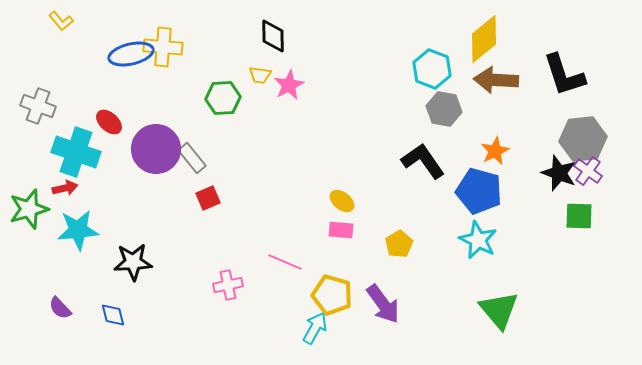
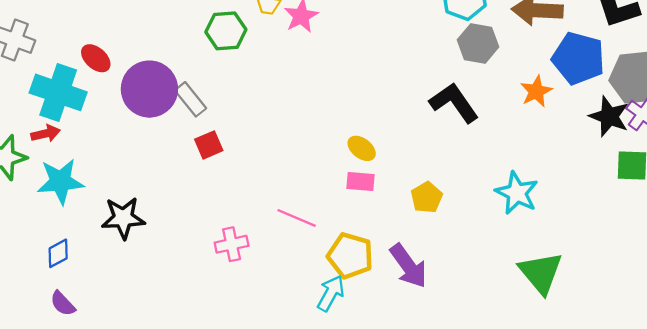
blue pentagon: (479, 191) -> (578, 58), moved
purple semicircle: (60, 308) -> (63, 304), moved
blue diamond: (113, 315) -> (58, 253), moved, turned 76

